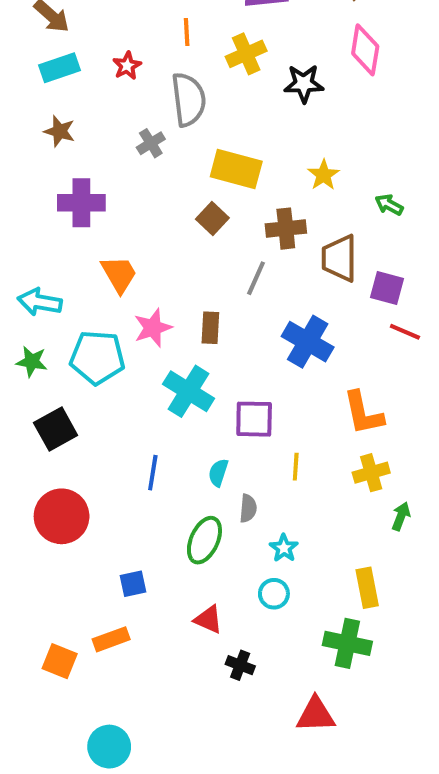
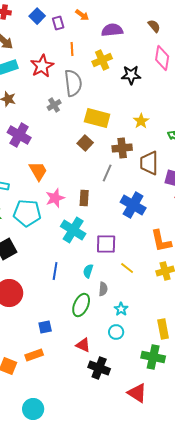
red star: (127, 66) -> (42, 66), size x1.6
purple cross: (81, 203) -> (19, 135), turned 30
yellow line: (296, 467) -> (127, 268), turned -56
black cross: (240, 665) -> (99, 368), size x1.5
red triangle: (316, 715) -> (137, 393), turned 35

